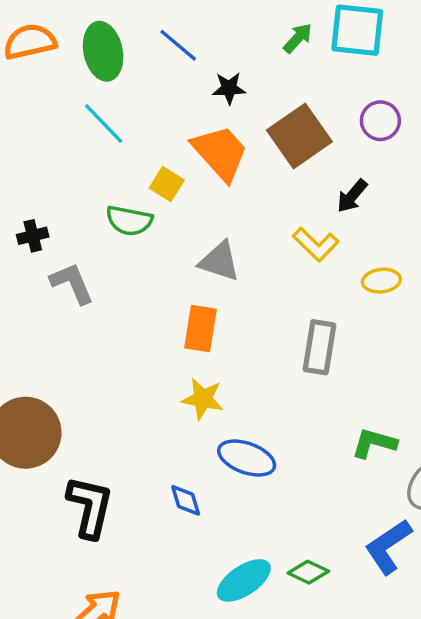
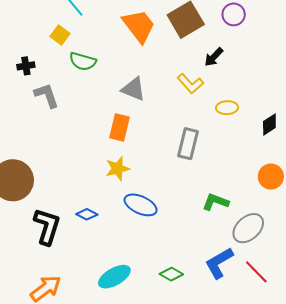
yellow square: (167, 184) -> (60, 35), moved
yellow star: (203, 399) -> (118, 169), turned -30
blue diamond: (186, 500) -> (87, 214), moved, turned -50
cyan ellipse: (244, 580) -> (114, 277), moved

